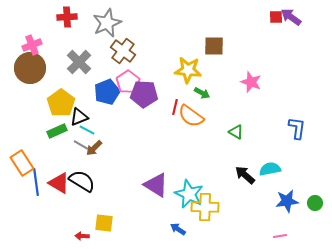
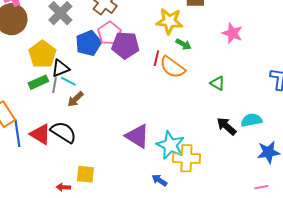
gray line: (81, 145) -> (54, 85), moved, turned 70

